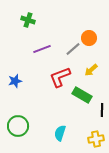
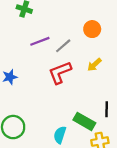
gray line: (73, 49) -> (63, 46), moved
green rectangle: (82, 95) -> (84, 121), moved

